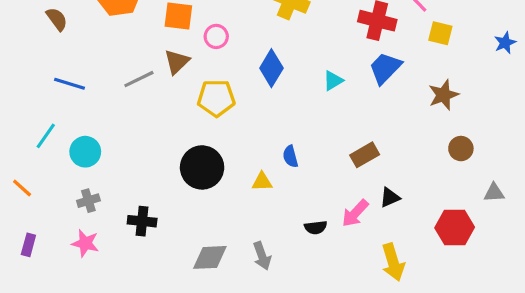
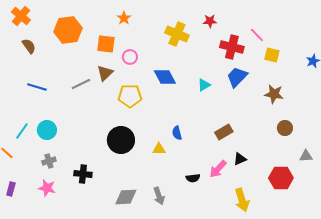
blue diamond: (271, 68) -> (165, 77), turned -60
brown star: (444, 95) -> (274, 94), turned 30
cyan line: (46, 136) -> (22, 131), moved

